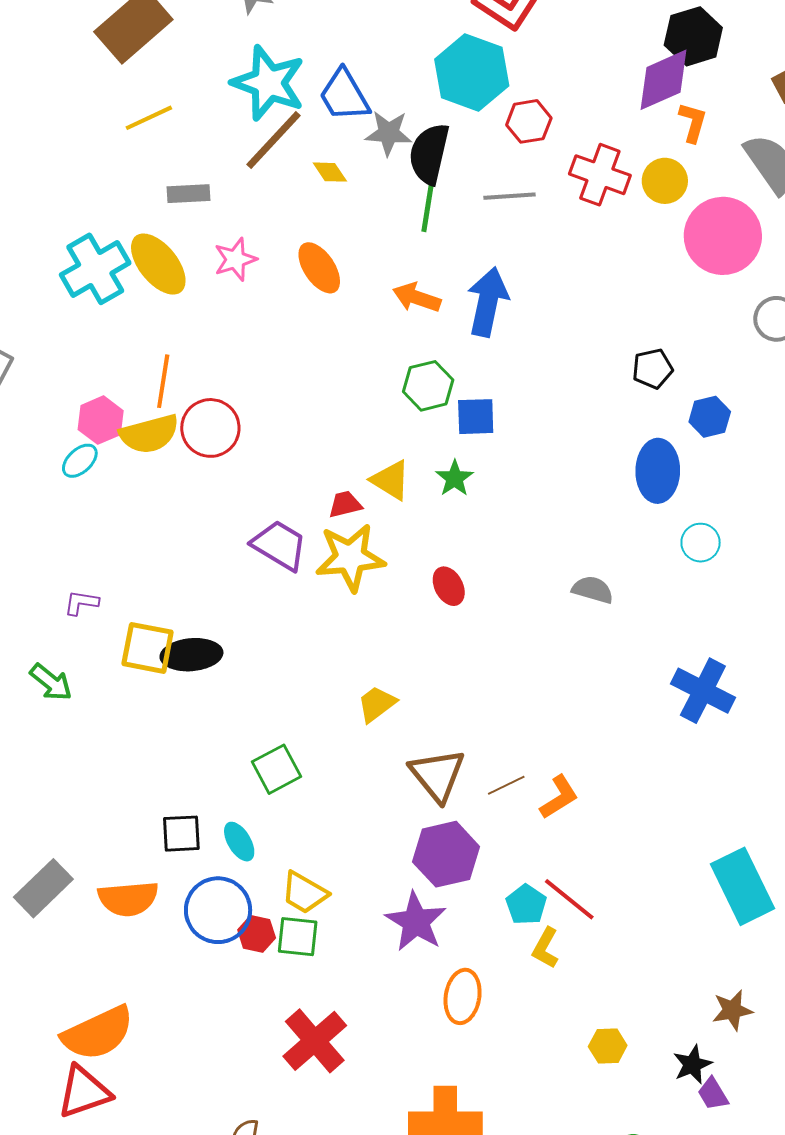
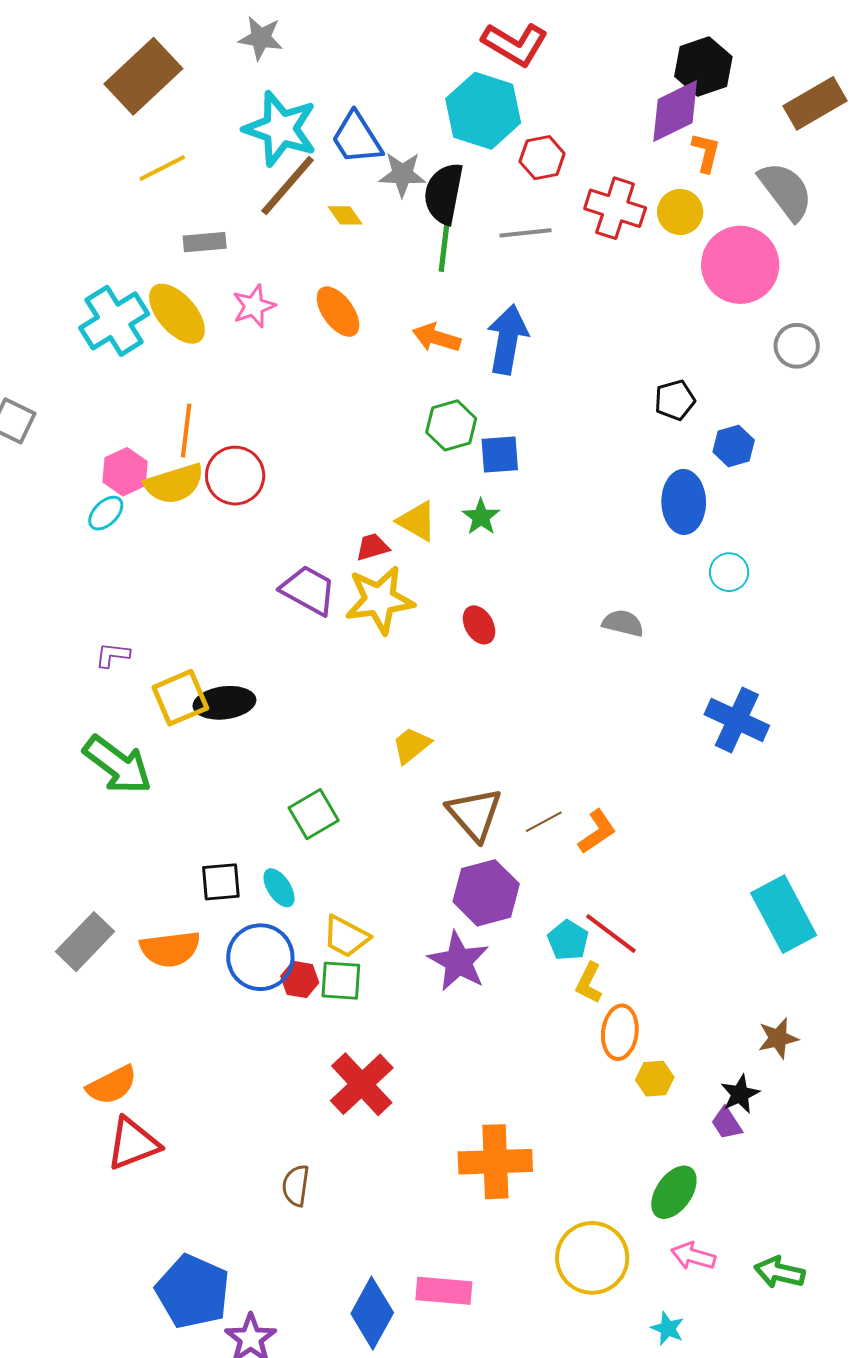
yellow square: (148, 648) -> (180, 698), turned -32
green arrow: (51, 682) -> (118, 765), moved, size x1.6
orange ellipse: (463, 996) -> (620, 1032), moved
orange semicircle: (98, 1033) -> (112, 1085), moved, size x0.7
purple trapezoid: (713, 1094) -> (727, 1123), moved

